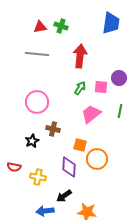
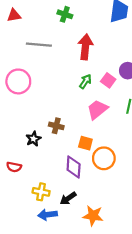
red triangle: (40, 27) -> (14, 15), moved
pink square: (101, 87) -> (108, 80), turned 32
pink circle: (37, 102) -> (18, 81), moved
yellow cross: (38, 177) -> (41, 192), moved

